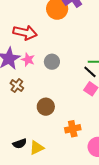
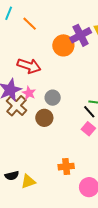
brown cross: (17, 86) -> (16, 106), moved, size x1.5
brown circle: (46, 107) -> (44, 118), moved

